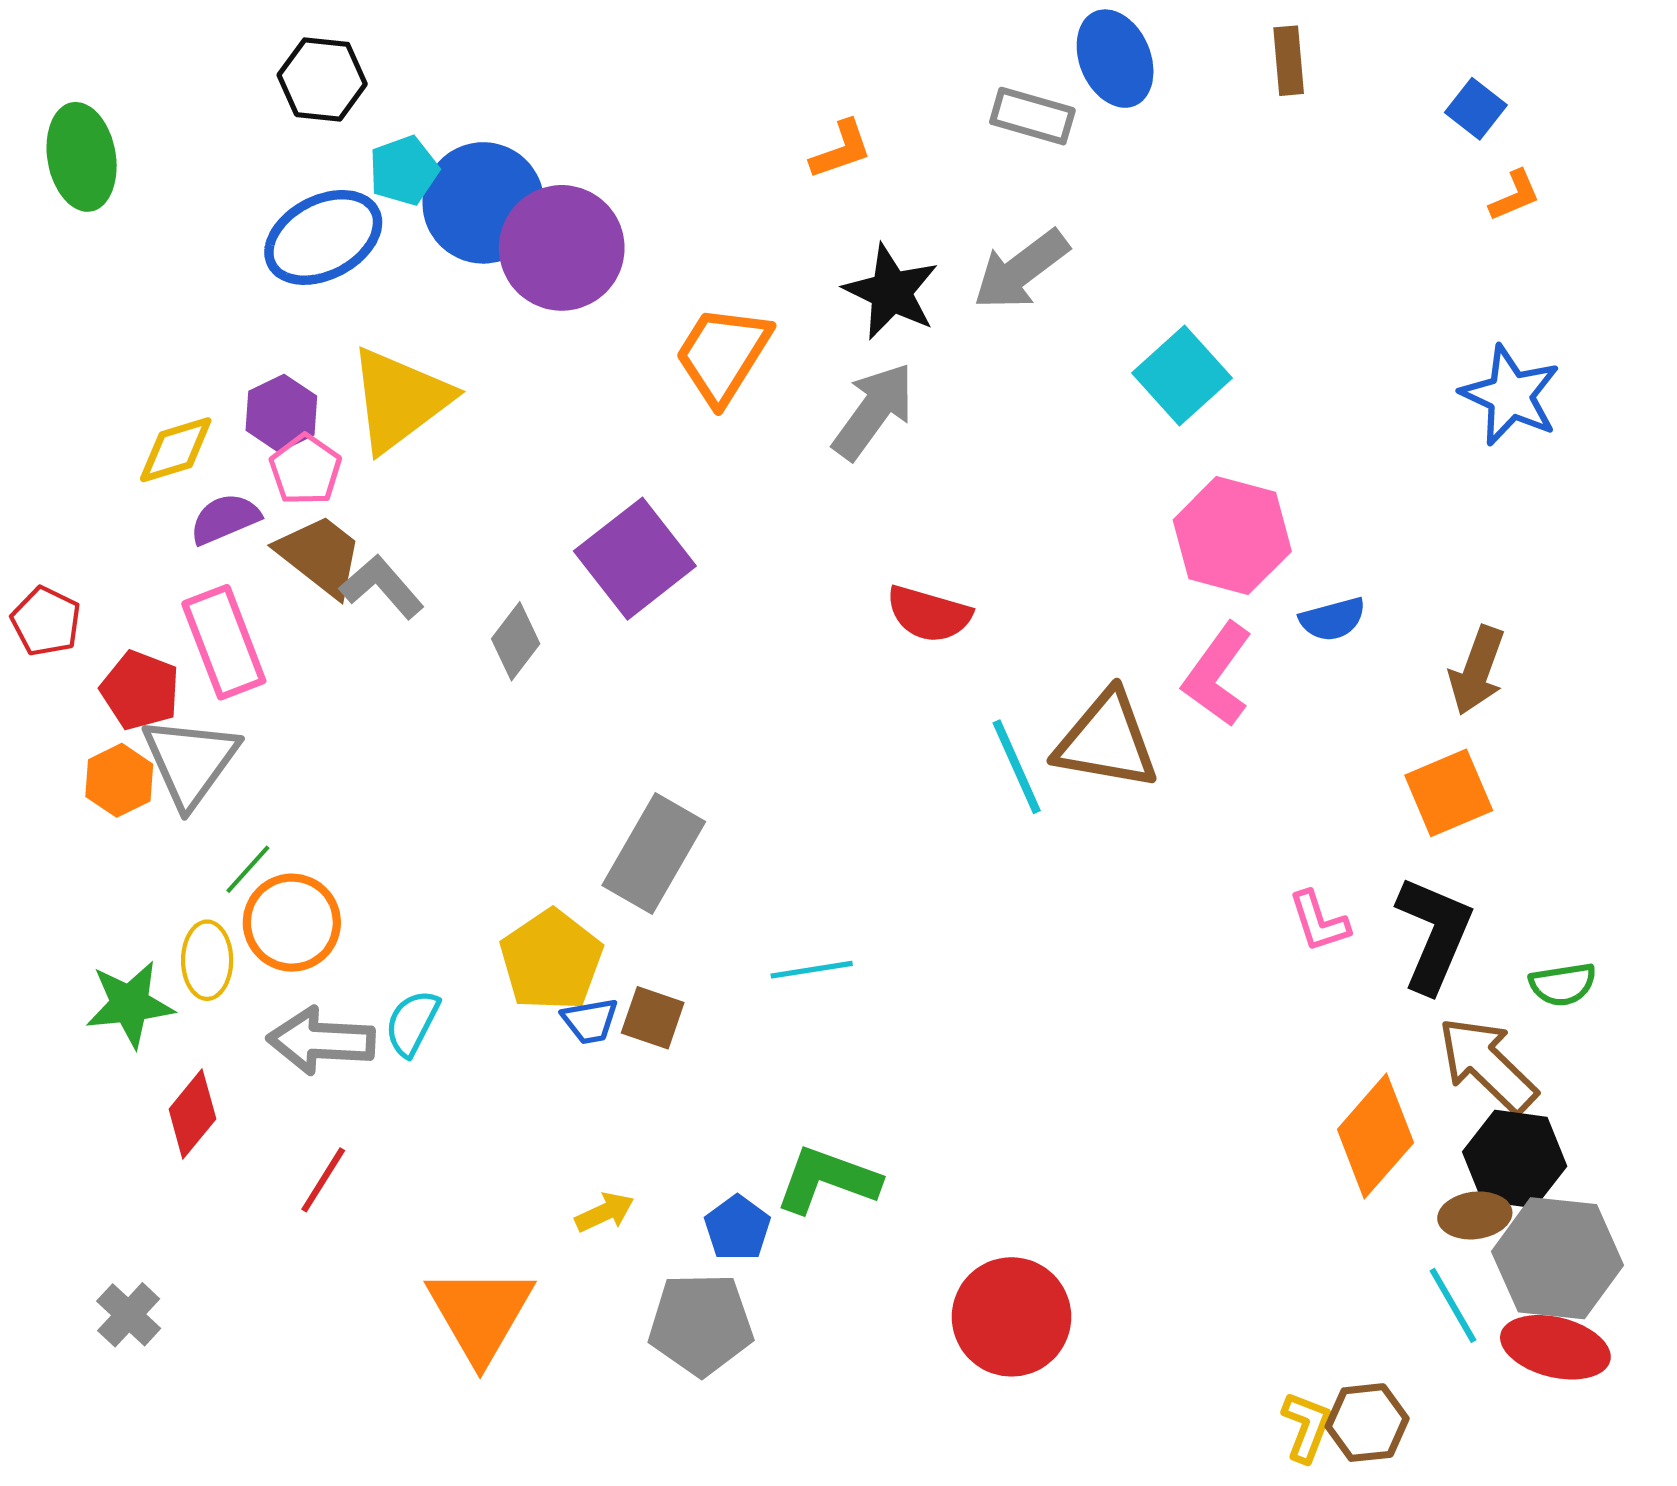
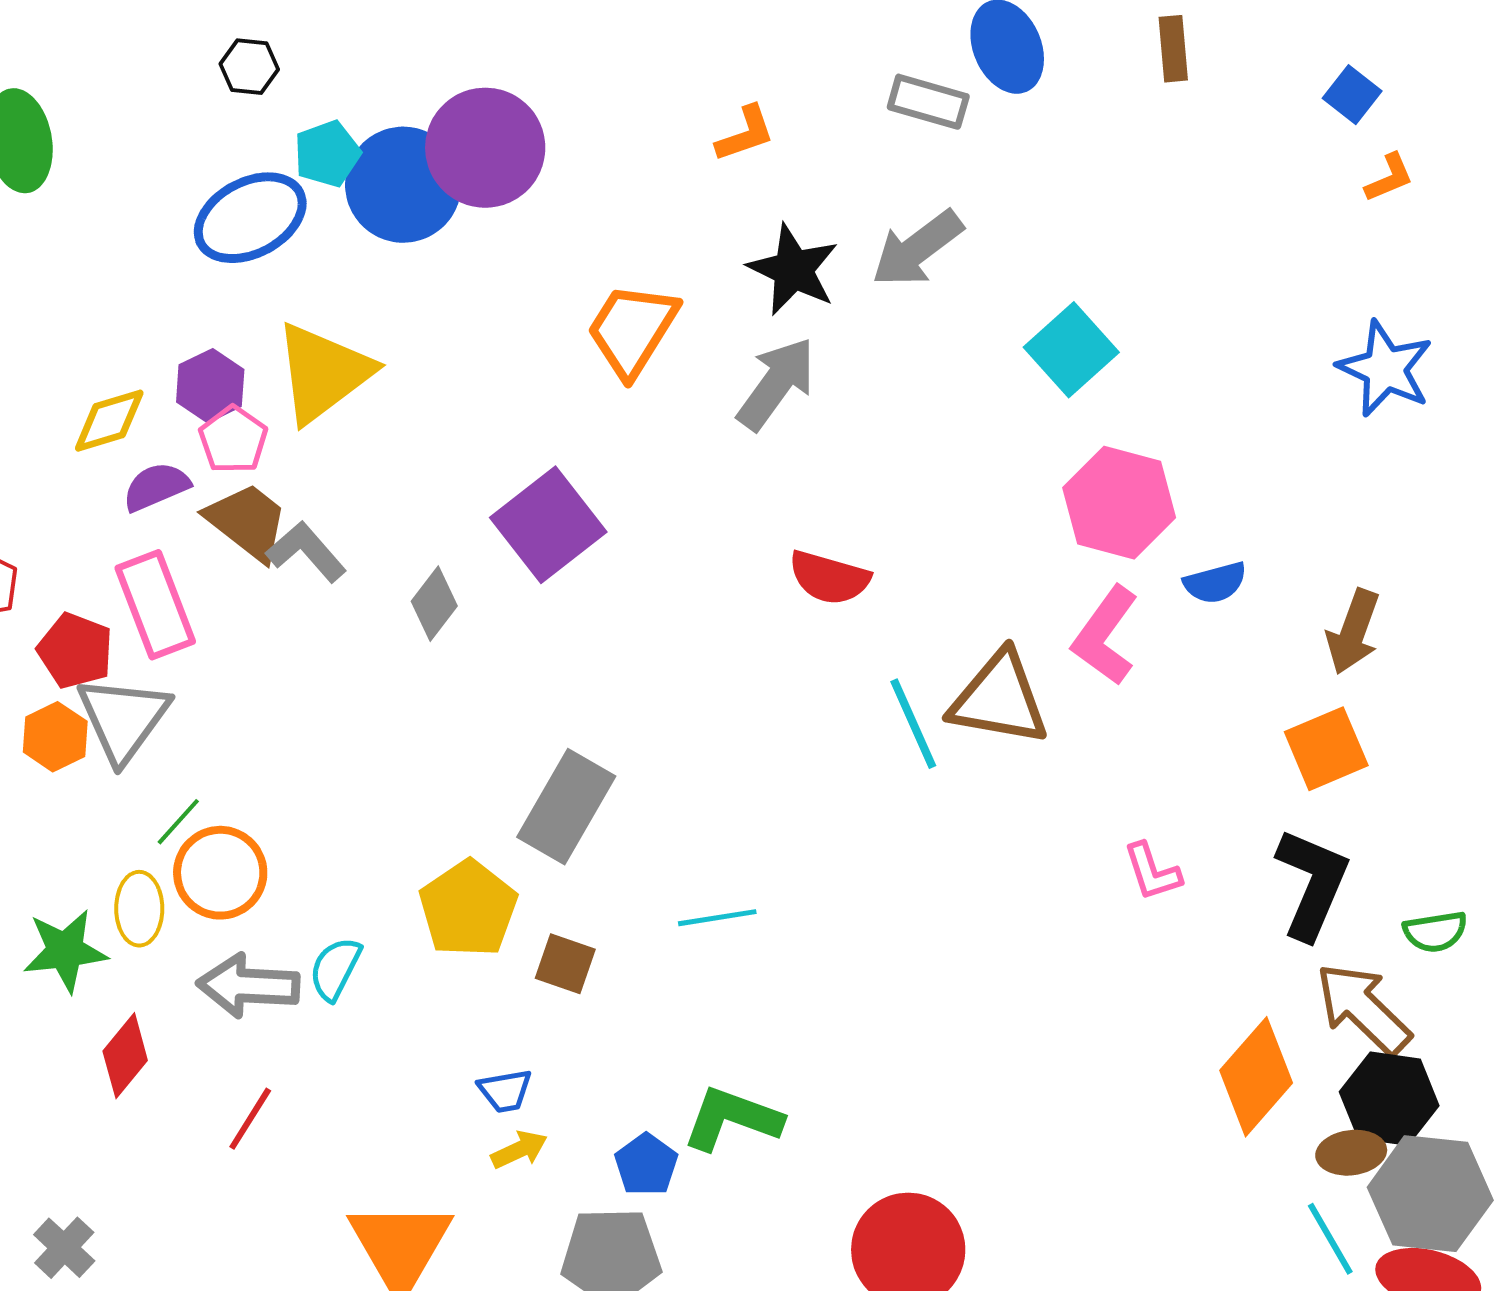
black hexagon: (322, 79) -> (249, 67), size x0.7
purple circle: (562, 248) -> (485, 148), moved
pink L-shape: (1319, 922) -> (1152, 872), moved
blue trapezoid: (590, 1021) -> (505, 1091), moved

